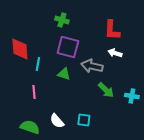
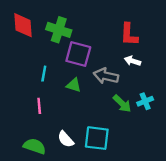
green cross: (62, 20) -> (59, 30), moved, size x1.5
red diamond: (20, 49) -> (23, 25), moved
cyan cross: (132, 96) -> (145, 101), moved, turned -32
cyan square: (84, 120) -> (97, 138), size x1.6

